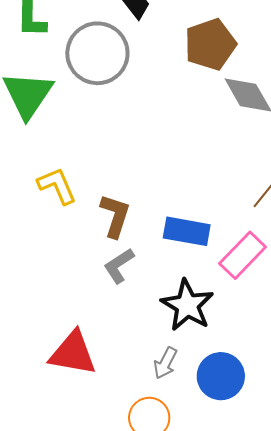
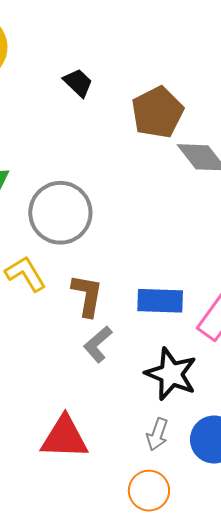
gray circle: (97, 53) -> (60, 213), moved

